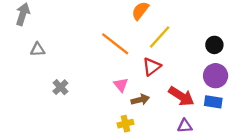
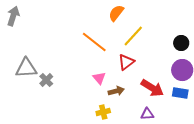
gray triangle: (38, 49) -> (26, 68), moved, size x1.6
purple triangle: (185, 126) -> (147, 114), moved

